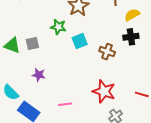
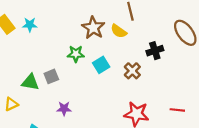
yellow semicircle: (132, 15) -> (119, 31), moved, turned -105
brown cross: (107, 52) -> (132, 71), turned 35

